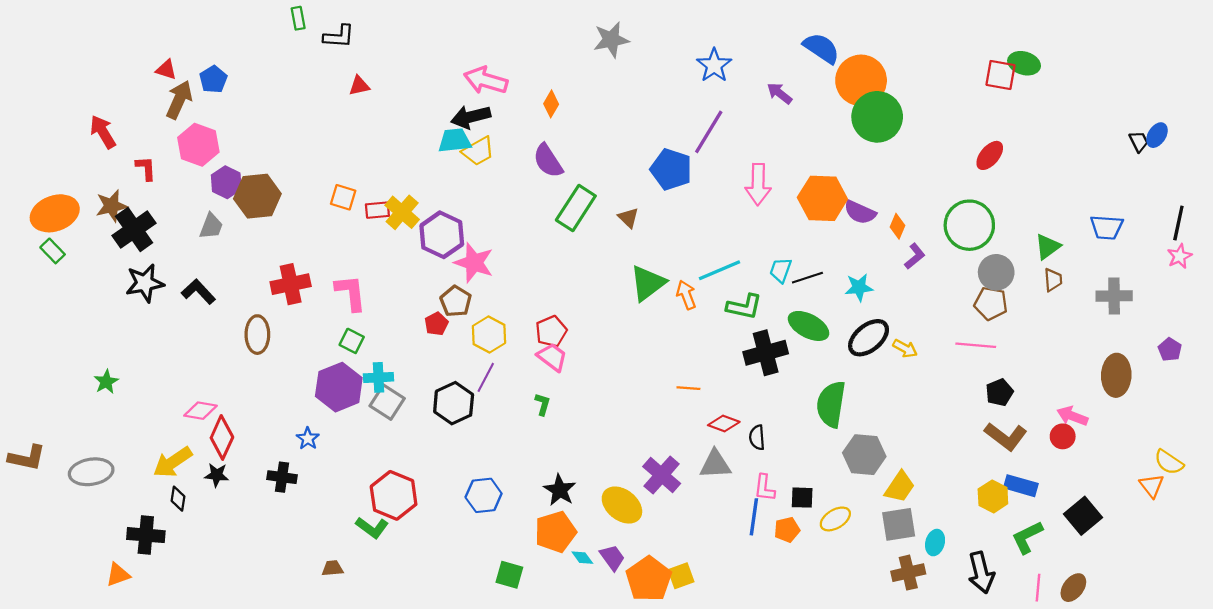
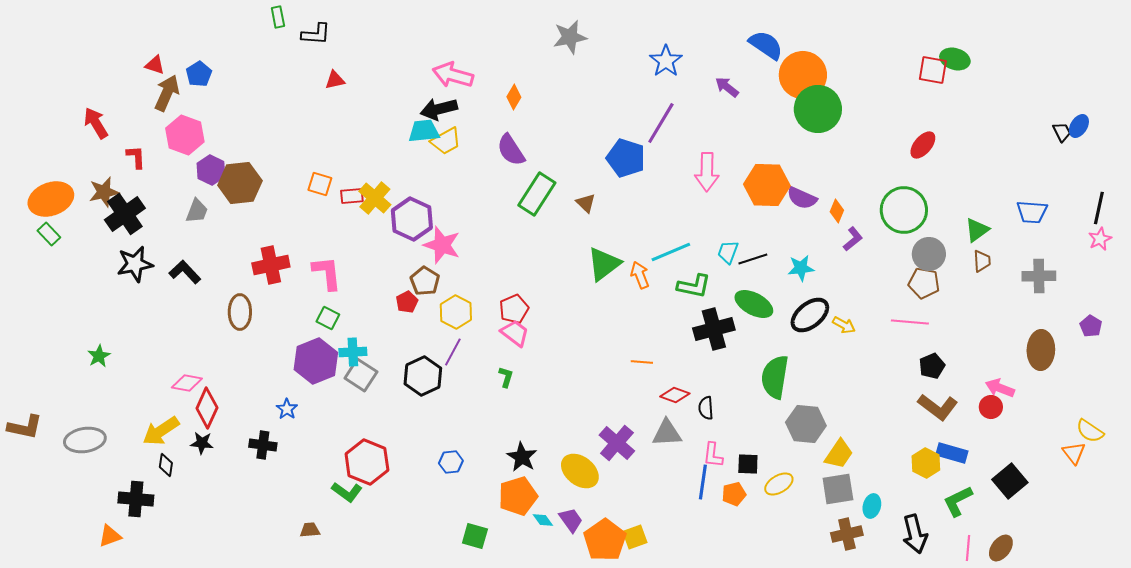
blue hexagon: (484, 495) -> (451, 462), size x0.7

